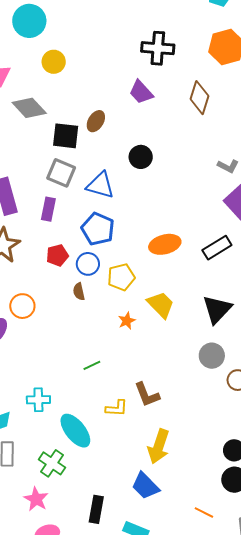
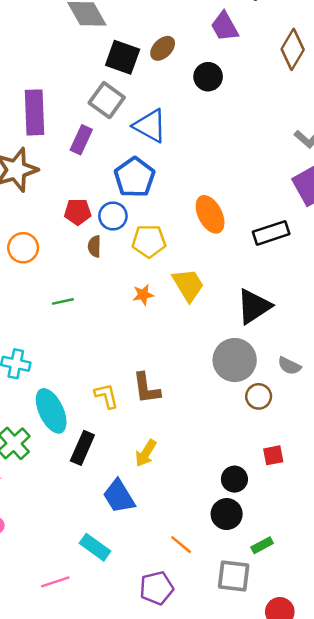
black circle: (141, 157) -> (208, 77), moved
orange ellipse: (165, 244) -> (210, 214), turned 64
red pentagon: (57, 255) -> (78, 212), moved
gray circle: (212, 356) -> (235, 360), size x1.4
green line: (92, 365) -> (63, 301), moved
yellow L-shape: (117, 408) -> (106, 396), turned -120
yellow arrow: (159, 446) -> (146, 453), size x0.7
black rectangle: (96, 509) -> (82, 448), moved

